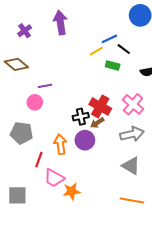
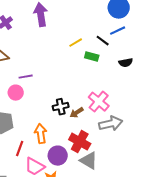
blue line: (109, 39) -> (118, 31), moved
pink cross: (133, 104) -> (99, 102), moved
red cross: (100, 106) -> (80, 142), moved
purple circle: (85, 140) -> (58, 156), moved
gray triangle: (131, 166) -> (89, 161), moved

